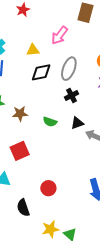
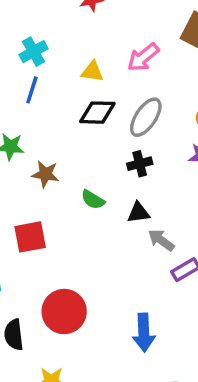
red circle: (48, 188) -> (64, 312), size x1.6

